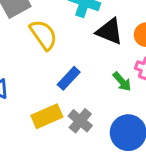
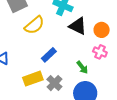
yellow semicircle: (43, 35) -> (34, 25), turned 80
green arrow: (122, 82) -> (82, 67), moved

